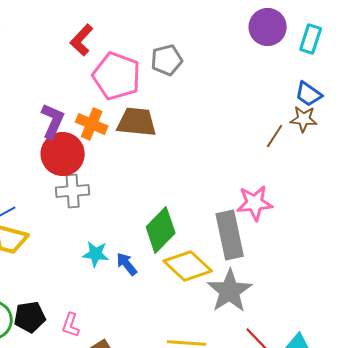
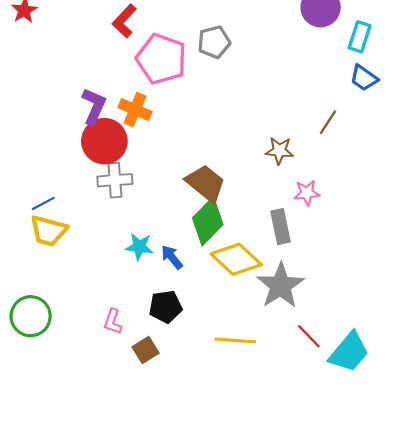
cyan rectangle: (311, 39) -> (360, 37), moved
brown star: (304, 119) -> (279, 151), moved
brown trapezoid: (137, 122) -> (206, 183), moved, turned 33
pink star: (255, 203) -> (307, 193), size x0.7
gray rectangle: (230, 235) -> (280, 227), size x0.7
black pentagon: (30, 317) -> (166, 307), moved

